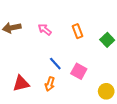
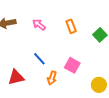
blue line: (55, 64) -> (39, 59), moved
orange arrow: (50, 84) -> (52, 78), moved

